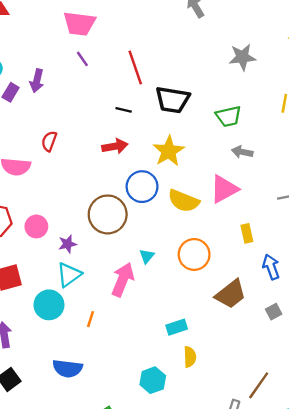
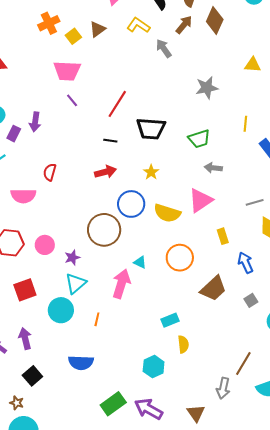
red line: (135, 67) -> (117, 104), turned 56
yellow star: (169, 151) -> (151, 172), size x0.6
cyan triangle: (147, 256) -> (140, 262), turned -40

